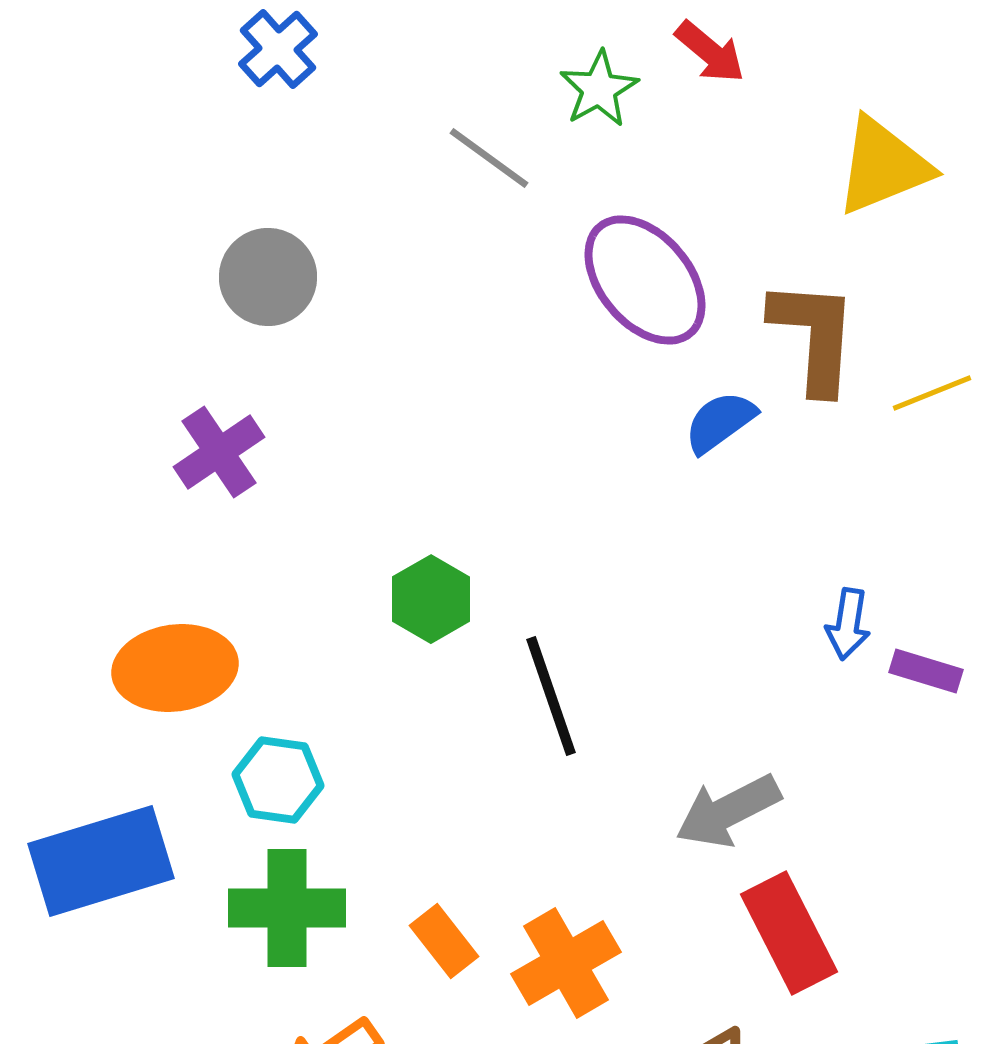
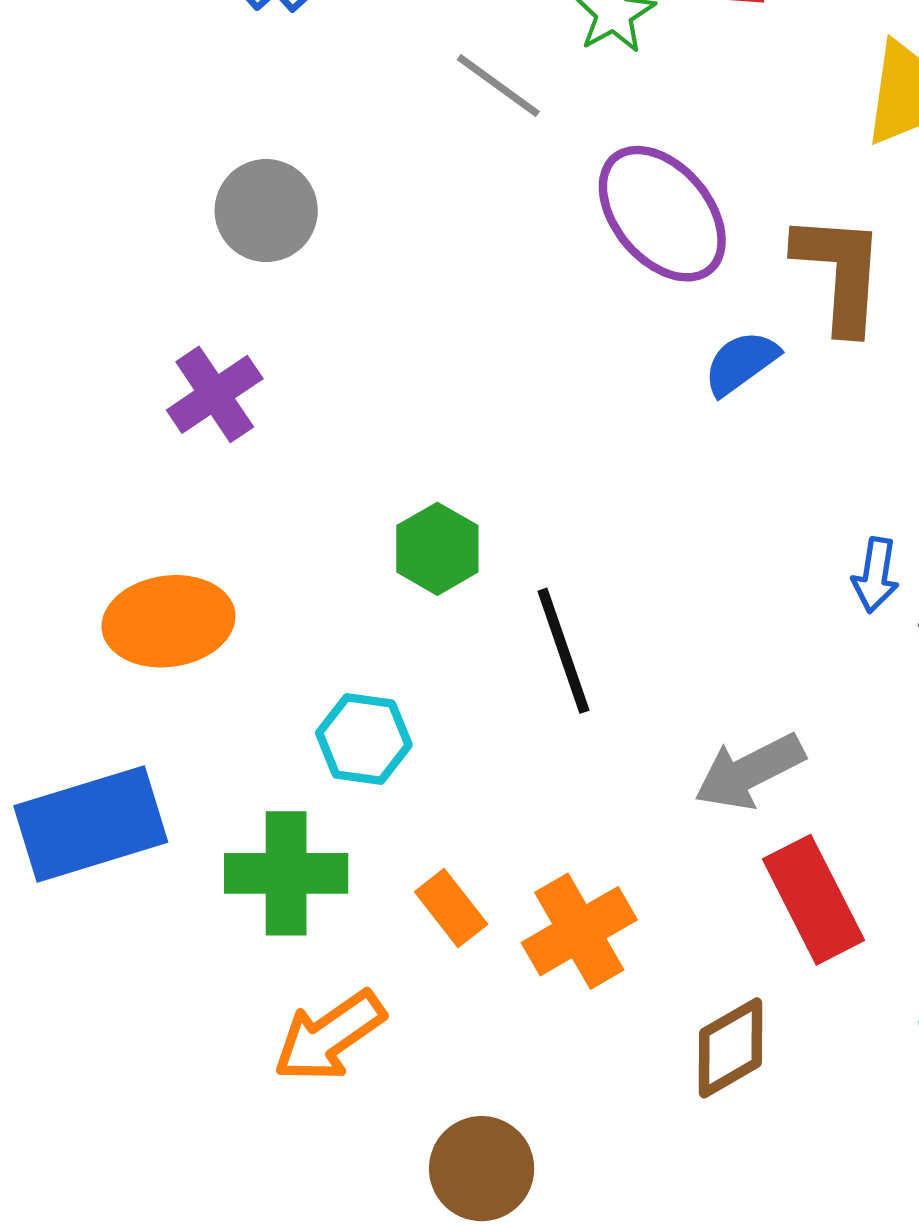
cyan hexagon: (278, 780) -> (364, 739), moved

